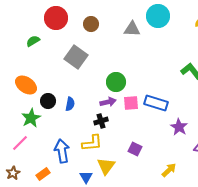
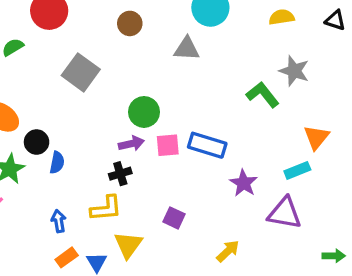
brown circle: (91, 24) -> (130, 23), moved
gray triangle: (132, 29) -> (187, 49), moved
blue semicircle: (70, 104) -> (57, 163), moved
blue arrow: (62, 151) -> (59, 221), size x0.6
orange rectangle: (43, 174) -> (67, 257), moved

